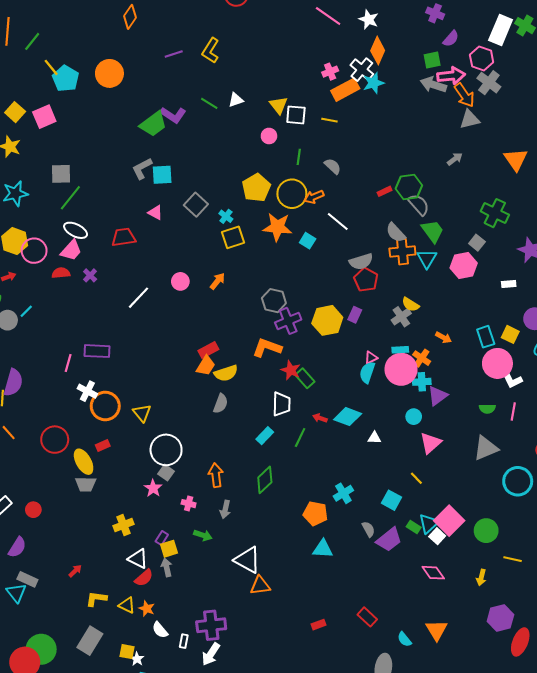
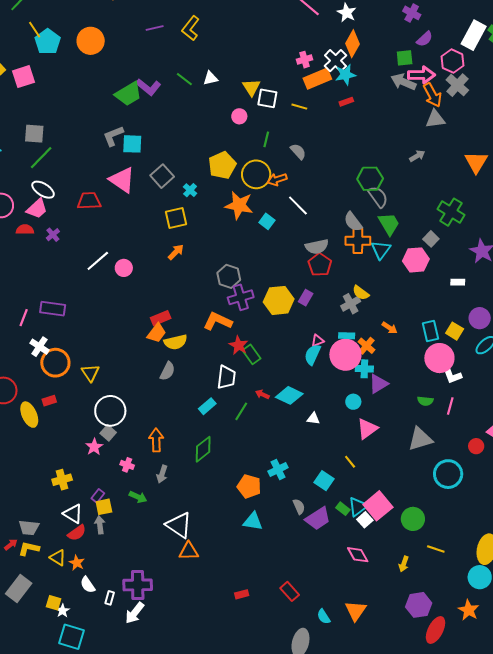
red rectangle: (385, 191) -> (346, 102), moved
pink triangle: (155, 213) -> (122, 180), size x1.8
yellow square: (233, 237) -> (176, 218), moved
pink circle: (180, 281) -> (124, 268), moved
gray trapezoid: (86, 484) -> (29, 528), moved
red arrow: (75, 571) -> (11, 545), moved

